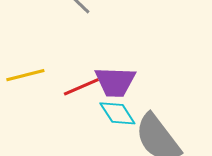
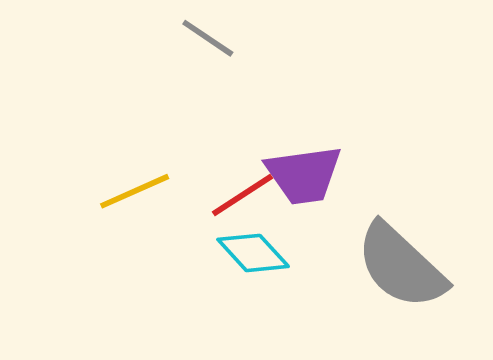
cyan diamond: (117, 113) -> (253, 253), moved

